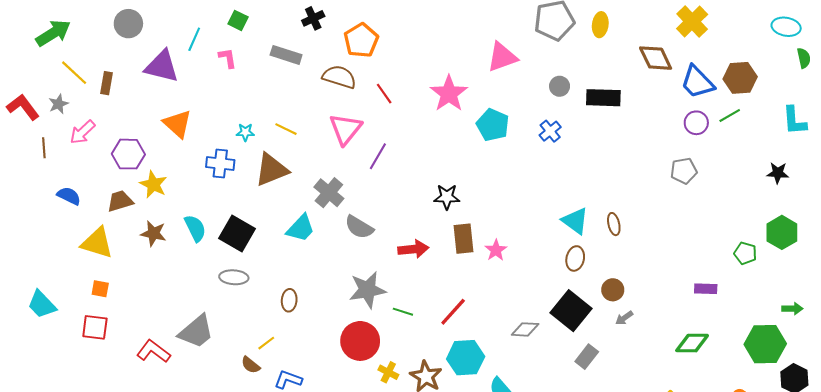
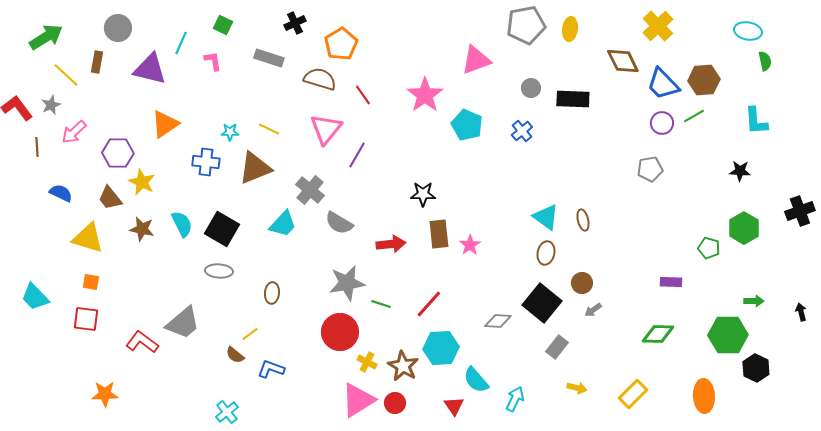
brown rectangle: (106, 83) -> (97, 62), moved
orange triangle: (177, 124) -> (165, 124), turned 44
brown trapezoid: (120, 201) -> (110, 198), turned -112

